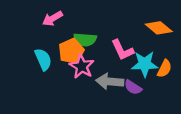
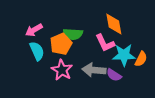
pink arrow: (52, 19) -> (34, 30), moved
orange diamond: (159, 28) -> (114, 24), moved, turned 40
pink star: (82, 66) -> (62, 70), moved

